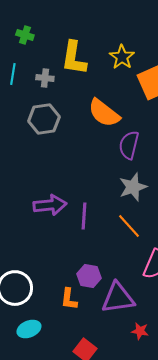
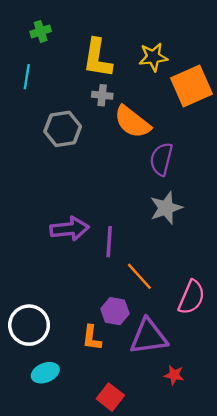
green cross: (25, 35) -> (41, 31), turned -36
yellow star: (122, 57) -> (153, 57), turned 30
gray cross: (45, 78) -> (102, 95), moved
orange line: (129, 226) -> (139, 276), moved

